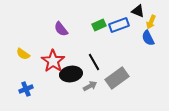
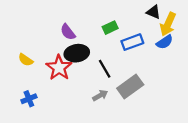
yellow arrow: (151, 22) -> (168, 24), size x1.5
blue rectangle: (119, 25) -> (132, 42), moved
blue semicircle: (148, 38) -> (165, 42), turned -98
black ellipse: (71, 74) -> (77, 53), moved

